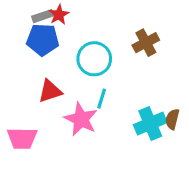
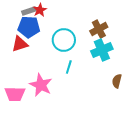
red triangle: (50, 91) -> (20, 44), moved
pink star: (81, 119) -> (41, 85), moved
cyan cross: (150, 124) -> (102, 50), moved

